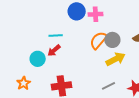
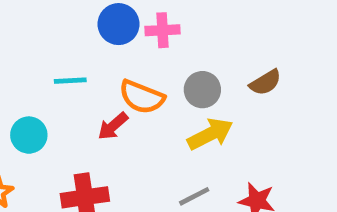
orange semicircle: (98, 40) -> (142, 97), moved, turned -108
red arrow: (54, 50) -> (113, 126), moved

